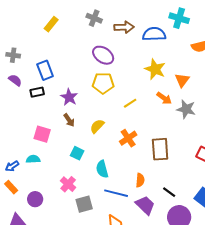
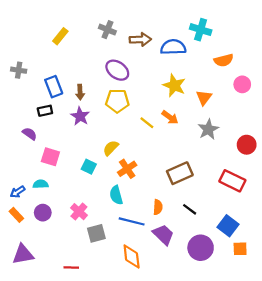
purple semicircle: (15, 80) -> (30, 134), moved
orange arrow: (164, 98) -> (170, 117), moved
yellow line: (130, 103) -> (147, 123), turned 72
gray star: (186, 109) -> (208, 129), turned 30
brown arrow: (69, 120) -> (80, 92), moved, turned 32
orange cross: (128, 138) -> (127, 169), moved
brown rectangle: (160, 149) -> (180, 173), turned 70
cyan square: (77, 153) -> (89, 167), moved
black line: (169, 192) -> (190, 209), moved
purple circle: (35, 199) -> (43, 213), moved

